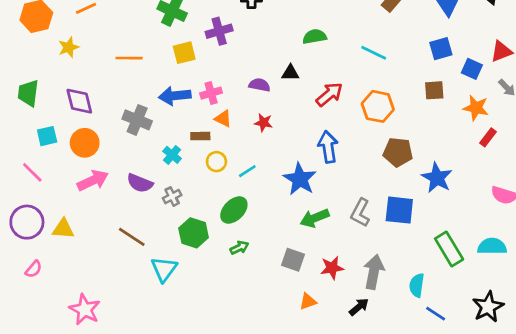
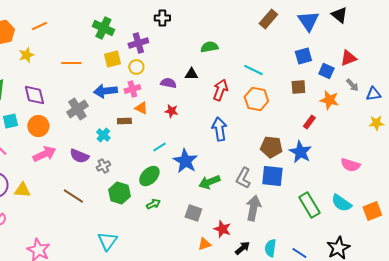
cyan line: (374, 53) -> (253, 70), moved
red arrow: (329, 94) -> (220, 90), turned -30
gray cross: (137, 120) -> (77, 109), turned 35
red rectangle: (488, 137) -> (309, 122), moved
brown pentagon: (398, 152) -> (271, 147), moved
yellow circle: (216, 162) -> (136, 67), moved
blue star: (300, 179) -> (185, 161), moved
cyan semicircle: (492, 246) -> (341, 203), turned -145
red star: (332, 268) -> (222, 229), moved, turned 30
cyan triangle: (164, 269) -> (107, 241), moved
gray arrow: (374, 272) -> (253, 208), moved
cyan semicircle: (417, 285) -> (270, 248), moved

